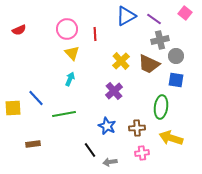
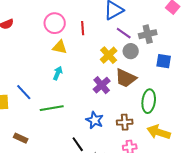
purple line: (154, 19) -> (124, 33), moved
yellow triangle: (72, 53) -> (60, 47), turned -35
gray circle: (176, 56) -> (131, 51), moved
brown trapezoid: (149, 64) -> (126, 78), moved
blue square: (176, 80) -> (164, 61), moved
brown rectangle: (33, 144) -> (21, 138), turned 32

